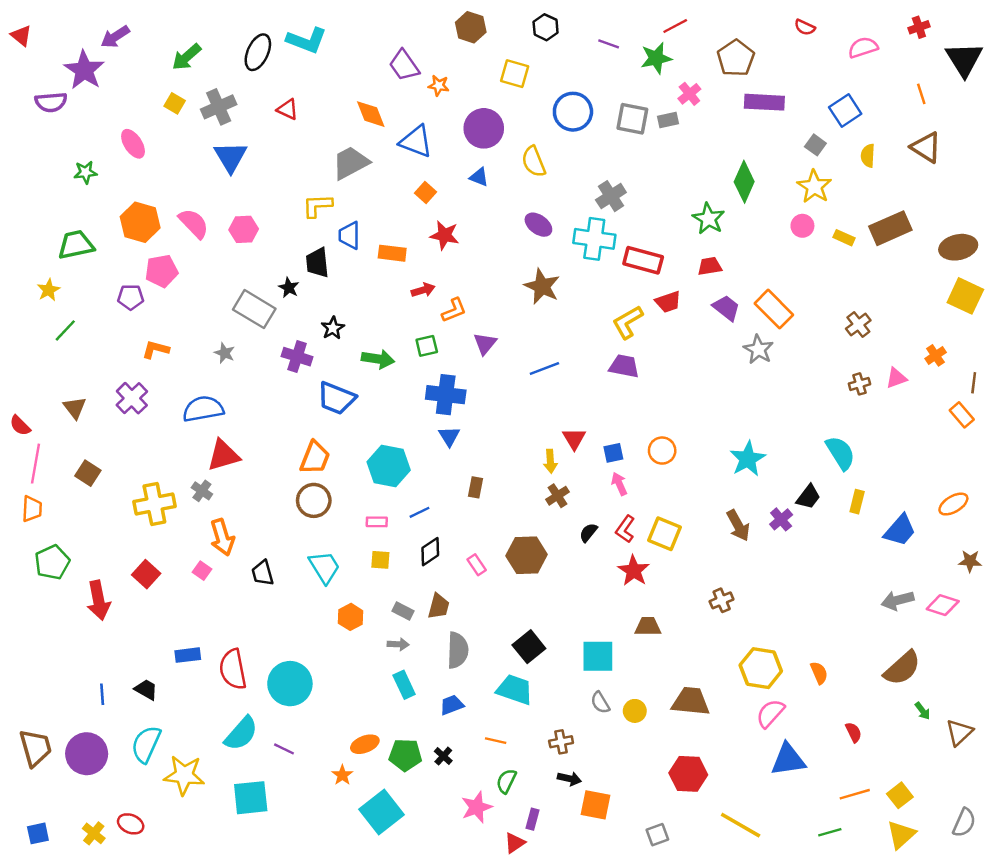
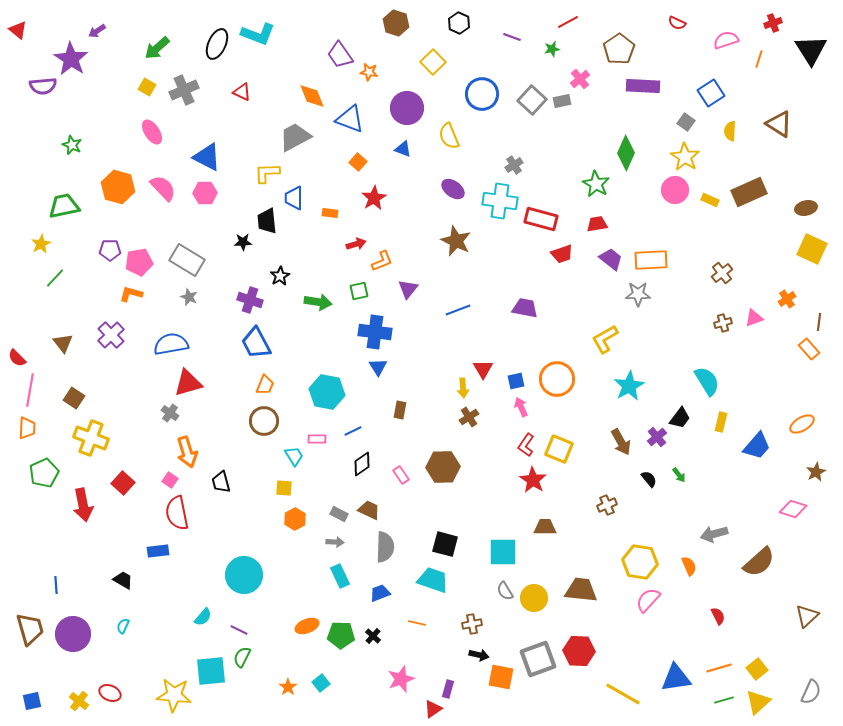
purple arrow: (115, 37) -> (97, 31), size x0.7
green star: (656, 58) -> (552, 49), size x0.6
yellow square: (515, 74) -> (433, 62), turned 30
orange line: (921, 94) -> (759, 59), moved, turned 36
gray square: (632, 119) -> (532, 100), turned 32
pink ellipse: (133, 144) -> (152, 132), moved
blue triangle: (231, 157) -> (207, 157), moved, turned -32
green star: (85, 172) -> (72, 145), turned 30
gray cross: (611, 196) -> (514, 165), size x0.7
pink circle: (802, 226) -> (675, 190), size x1.4
red star: (445, 235) -> (374, 198), turned 30
brown ellipse: (958, 247) -> (806, 208), size x0.7
orange rectangle: (392, 253) -> (330, 213), size x0.7
pink pentagon: (162, 271) -> (139, 262), moved
black star: (289, 288) -> (243, 242), turned -30
gray rectangle: (254, 309) -> (187, 260), moved
orange rectangle: (774, 309) -> (651, 260), turned -48
yellow L-shape: (628, 322) -> (605, 339), moved
gray star: (758, 349) -> (638, 294), turned -30
blue trapezoid: (336, 398) -> (256, 343), moved, turned 40
orange circle: (662, 451) -> (557, 379), size x1.5
orange trapezoid: (315, 458) -> (265, 385), size x0.7
yellow cross: (154, 504) -> (91, 438), moved, turned 32
black semicircle: (588, 533) -> (649, 479), moved, turned 102
yellow square: (380, 560) -> (284, 488), moved
brown star: (970, 561) -> (816, 472), turned -30
cyan trapezoid: (324, 567) -> (294, 456), moved, size x0.7
gray arrow: (898, 600) -> (714, 534), moved
brown trapezoid: (439, 606) -> (369, 510), turned -80
black square: (529, 647) -> (445, 544), turned -36
red semicircle: (233, 669) -> (177, 513), moved
blue line: (102, 694) -> (56, 585), moved
yellow circle: (635, 711) -> (534, 598), size x1.4
green arrow: (923, 711) -> (679, 475), moved
cyan semicircle: (241, 734) -> (203, 617), size x0.6
cyan semicircle: (146, 744) -> (123, 626), size x0.5
blue triangle: (788, 760) -> (676, 678), moved
yellow star: (184, 775) -> (174, 695), moved
orange star: (342, 775) -> (288, 687), moved
green semicircle: (506, 781) -> (242, 657), moved
cyan square: (382, 812) -> (321, 683), size x0.5
green line: (830, 832) -> (724, 700), moved
gray square: (657, 835) -> (538, 659), moved, size x1.8

